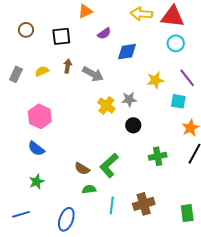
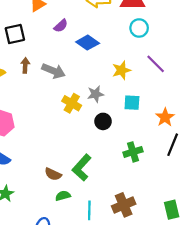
blue diamond: (127, 52) -> (88, 43), turned 50
cyan square: (178, 101) -> (132, 103), moved

